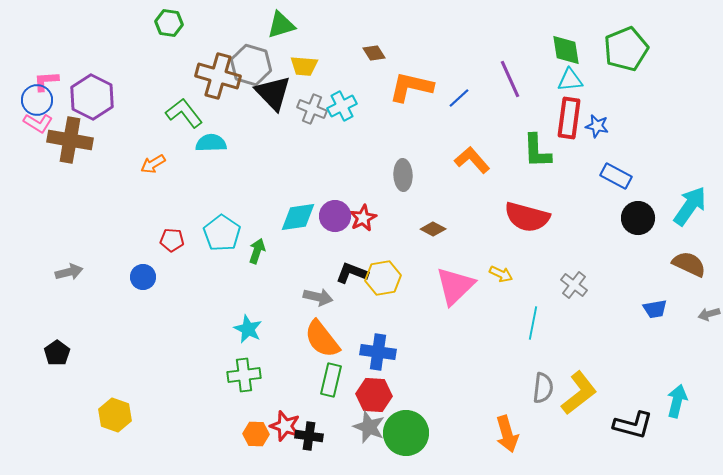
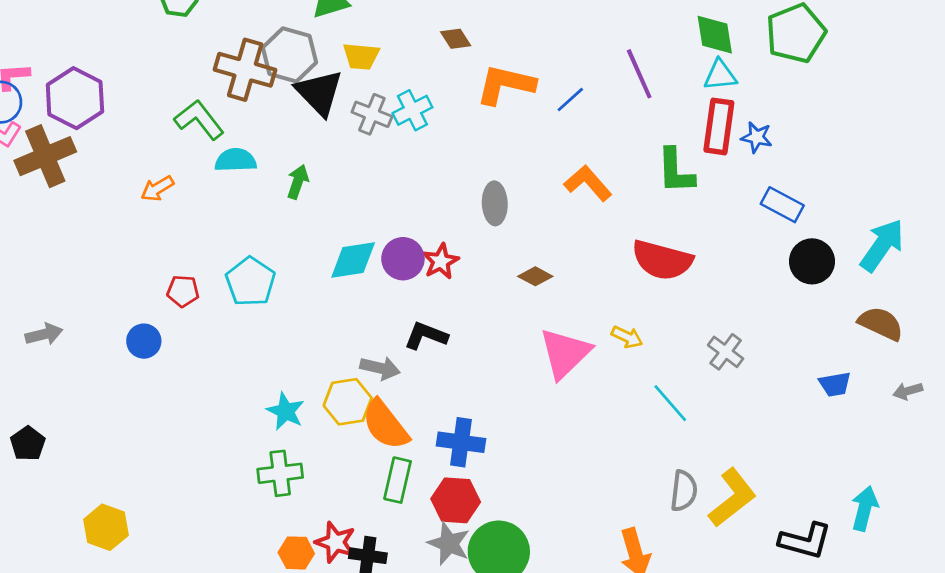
brown cross: (70, 140) -> (45, 156), turned -33
green arrow: (257, 251) -> (298, 182), moved
yellow hexagon: (383, 278) -> (348, 402), moved
cyan line: (533, 323) -> (670, 403), turned -52

